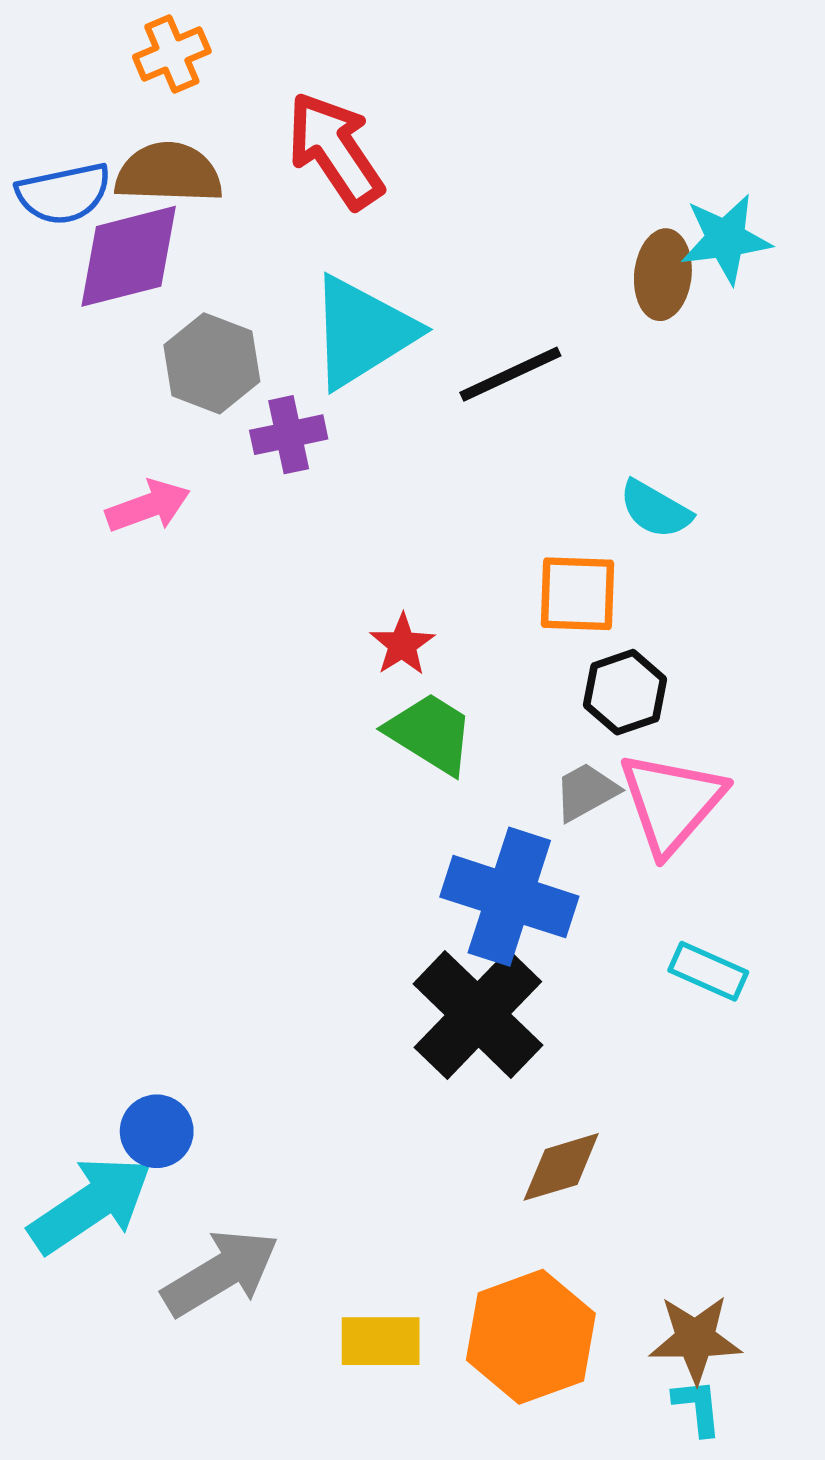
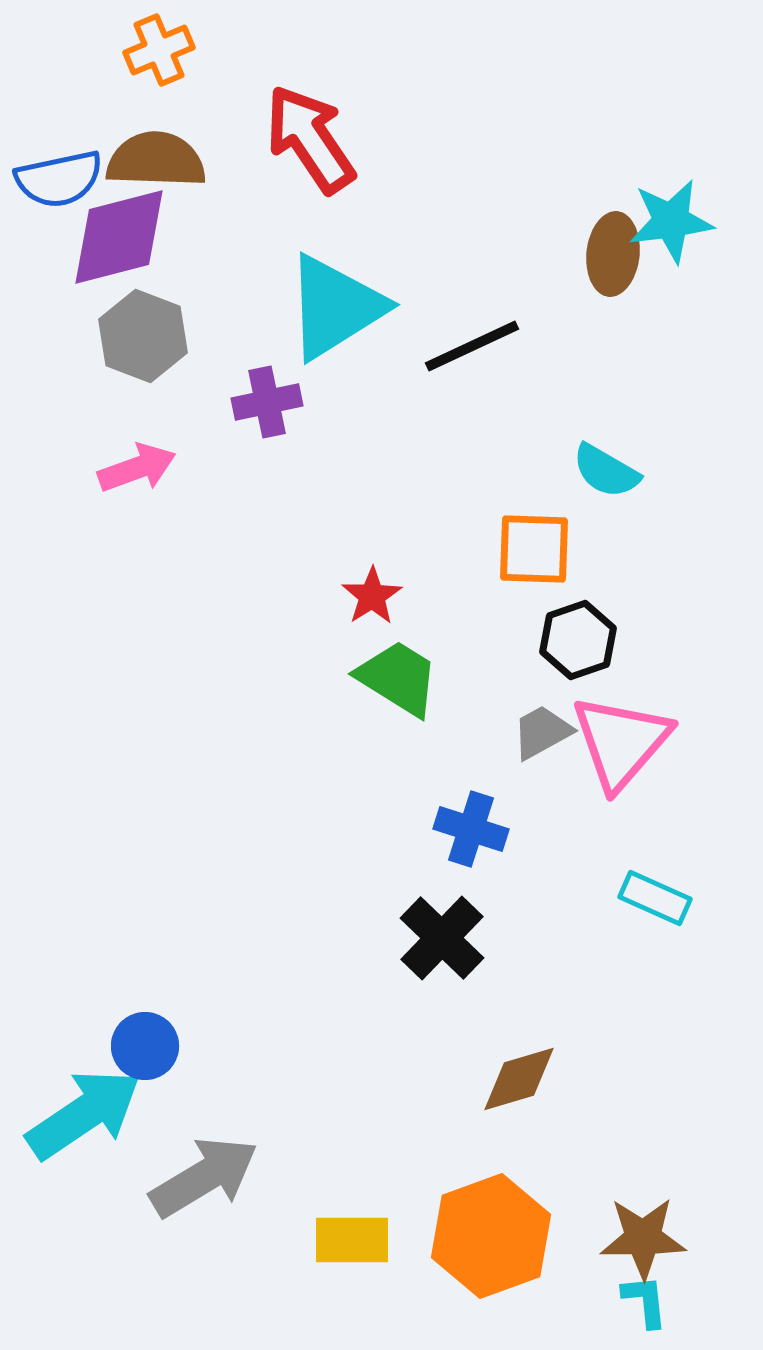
gray hexagon: (212, 363) -> (143, 336), moved
blue cross: (509, 897) -> (471, 829), size x0.6
black cross: (478, 1014) -> (442, 938), size x0.7

